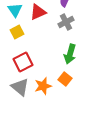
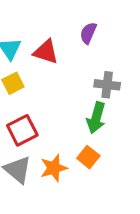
red triangle: (38, 12) -> (46, 52), turned 42
gray cross: (66, 22) -> (107, 85), moved, turned 35

